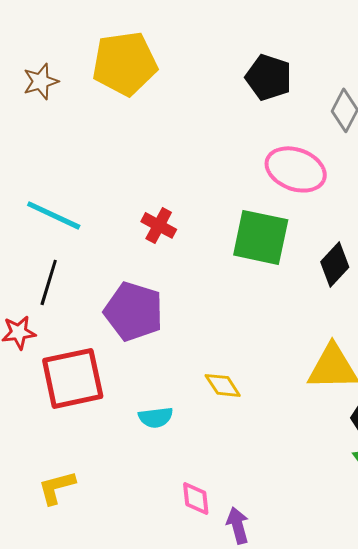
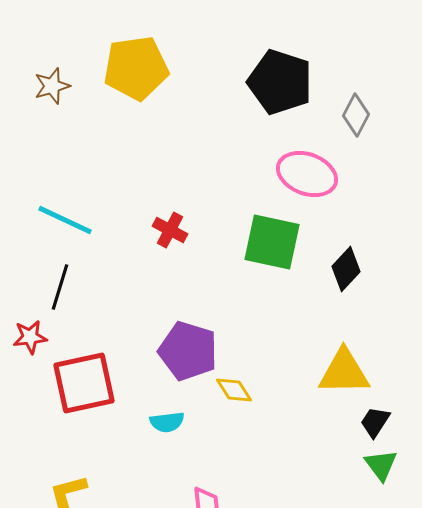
black pentagon: (269, 77) -> (280, 82), size x1.4
purple pentagon: (134, 311) -> (188, 351), moved

